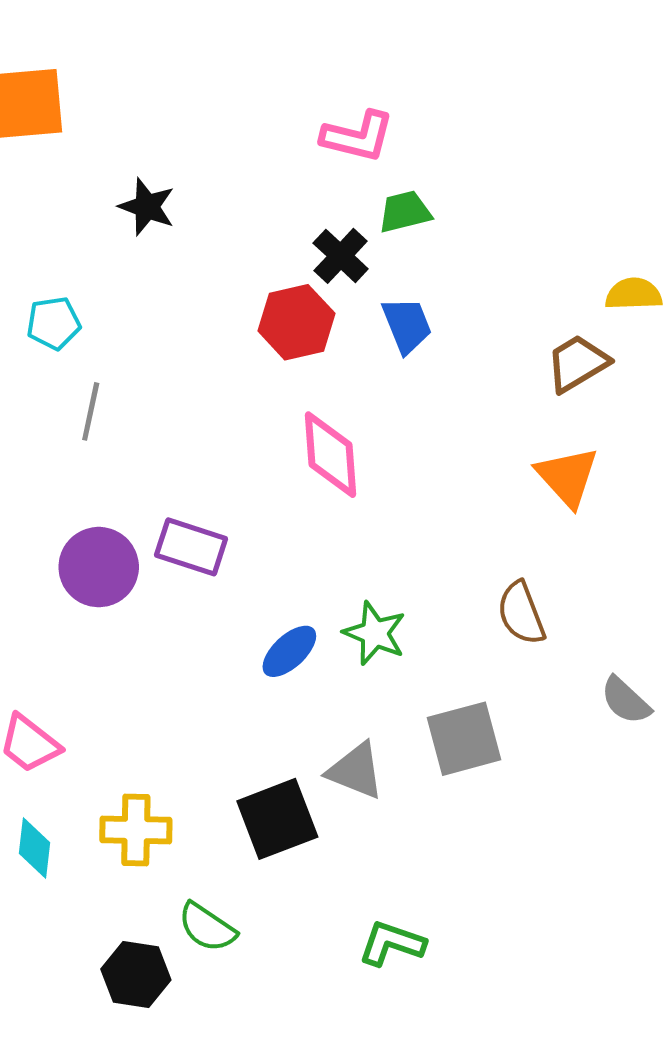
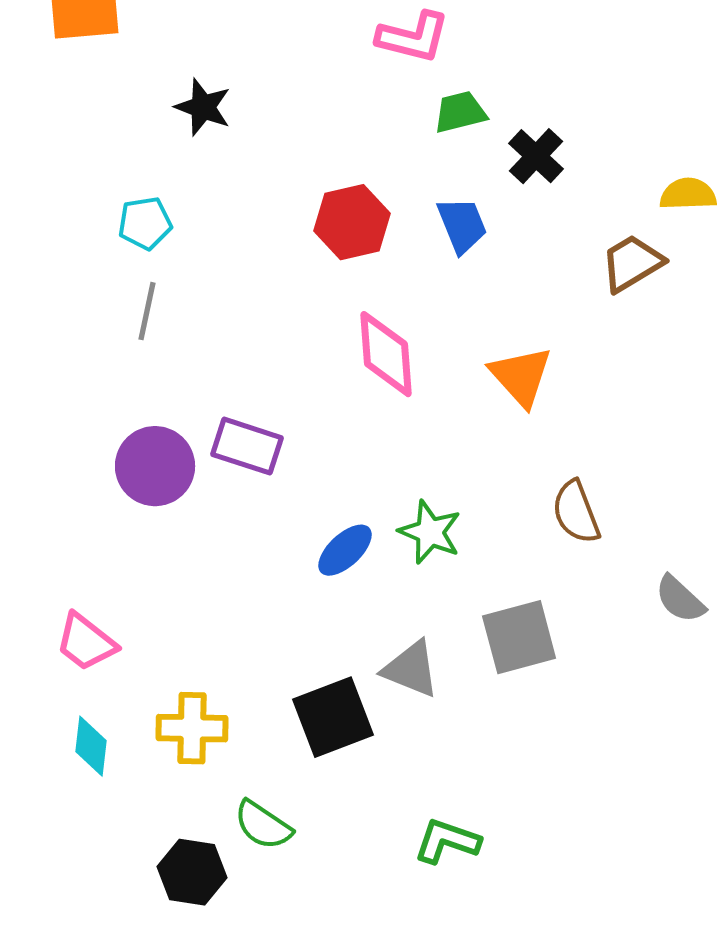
black cross: (341, 256) -> (536, 156), moved
cyan pentagon: (54, 323) -> (145, 223), moved
orange triangle: (567, 477) -> (521, 376), moved

